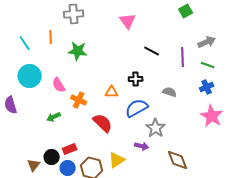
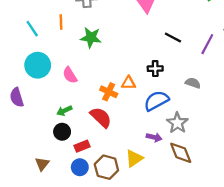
purple line: (183, 57) -> (207, 44), turned 30
orange cross: (79, 100) -> (109, 92), moved
red semicircle: (103, 123) -> (101, 117), moved
purple arrow: (142, 146) -> (154, 137), moved
black circle: (52, 157) -> (62, 132), moved
brown diamond: (178, 160) -> (181, 153), moved

